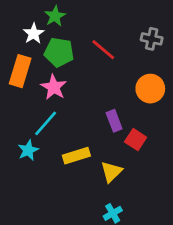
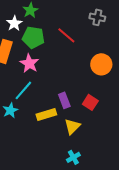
gray cross: (152, 39) -> (97, 17), moved
purple rectangle: (114, 121) -> (64, 100), moved

